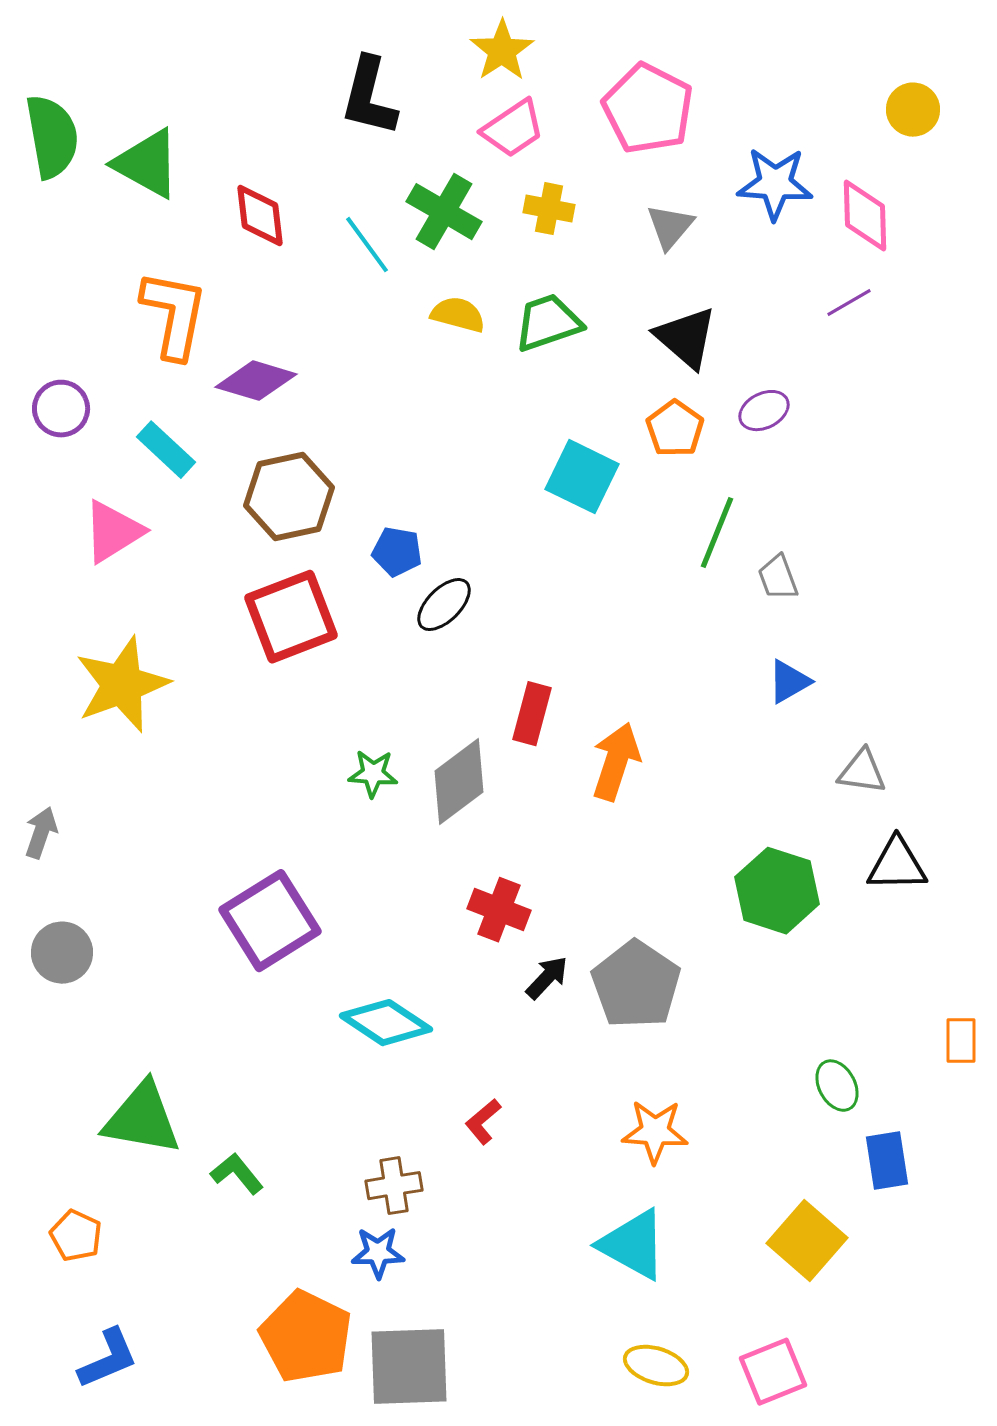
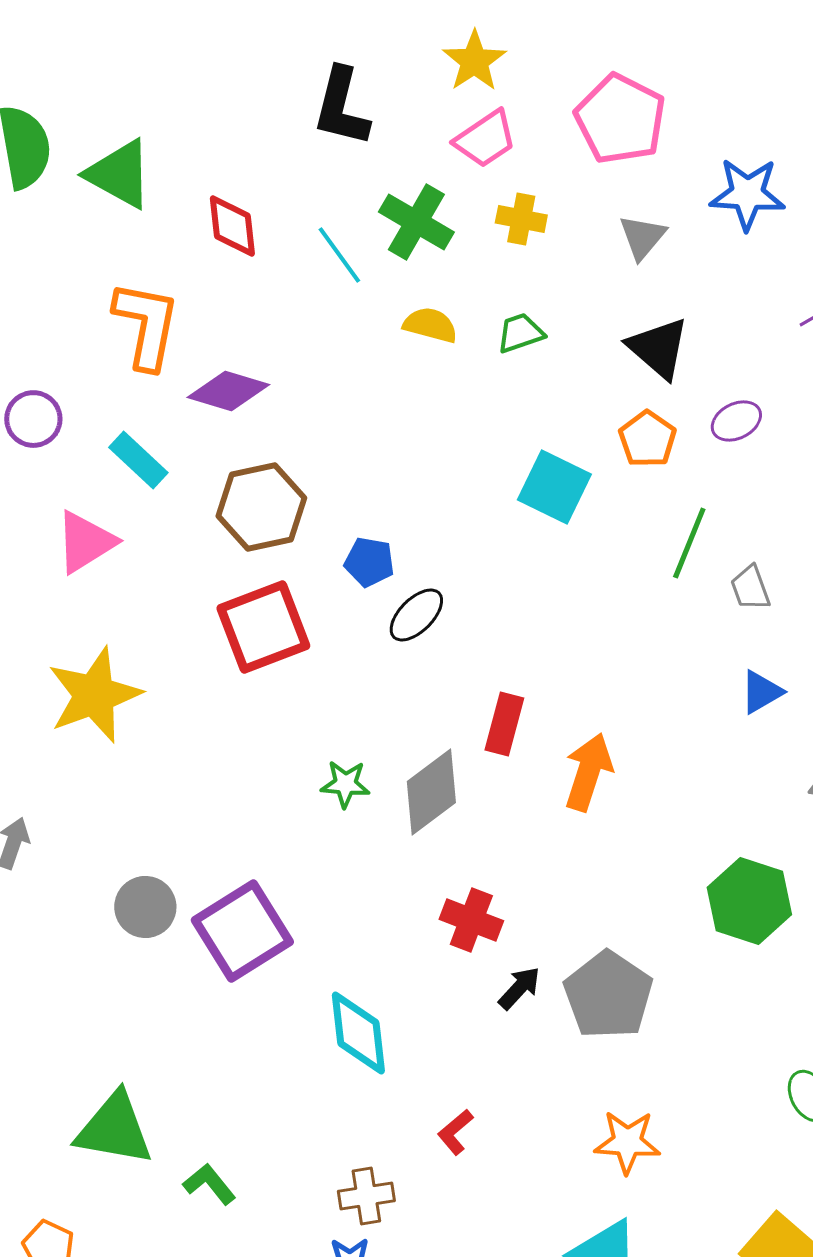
green trapezoid: (548, 323) -> (520, 333), size x0.7
gray circle: (62, 953) -> (145, 907), moved
cyan diamond: (386, 1023) -> (358, 1033), turned 50

